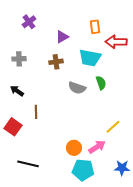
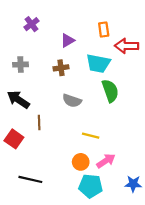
green semicircle: (101, 83) -> (110, 91), size x1.5
gray semicircle: (77, 88) -> (72, 101), moved
black arrow: (17, 91) -> (18, 100), size x1.5
yellow line: (113, 127) -> (91, 136), moved, turned 56

